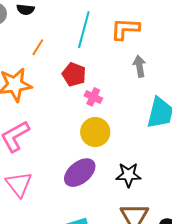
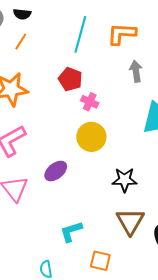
orange line: (38, 47) -> (21, 42), moved
purple ellipse: (80, 173) -> (56, 171), moved, size x0.7

